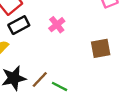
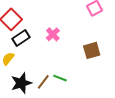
green line: (59, 86) -> (60, 78), moved

